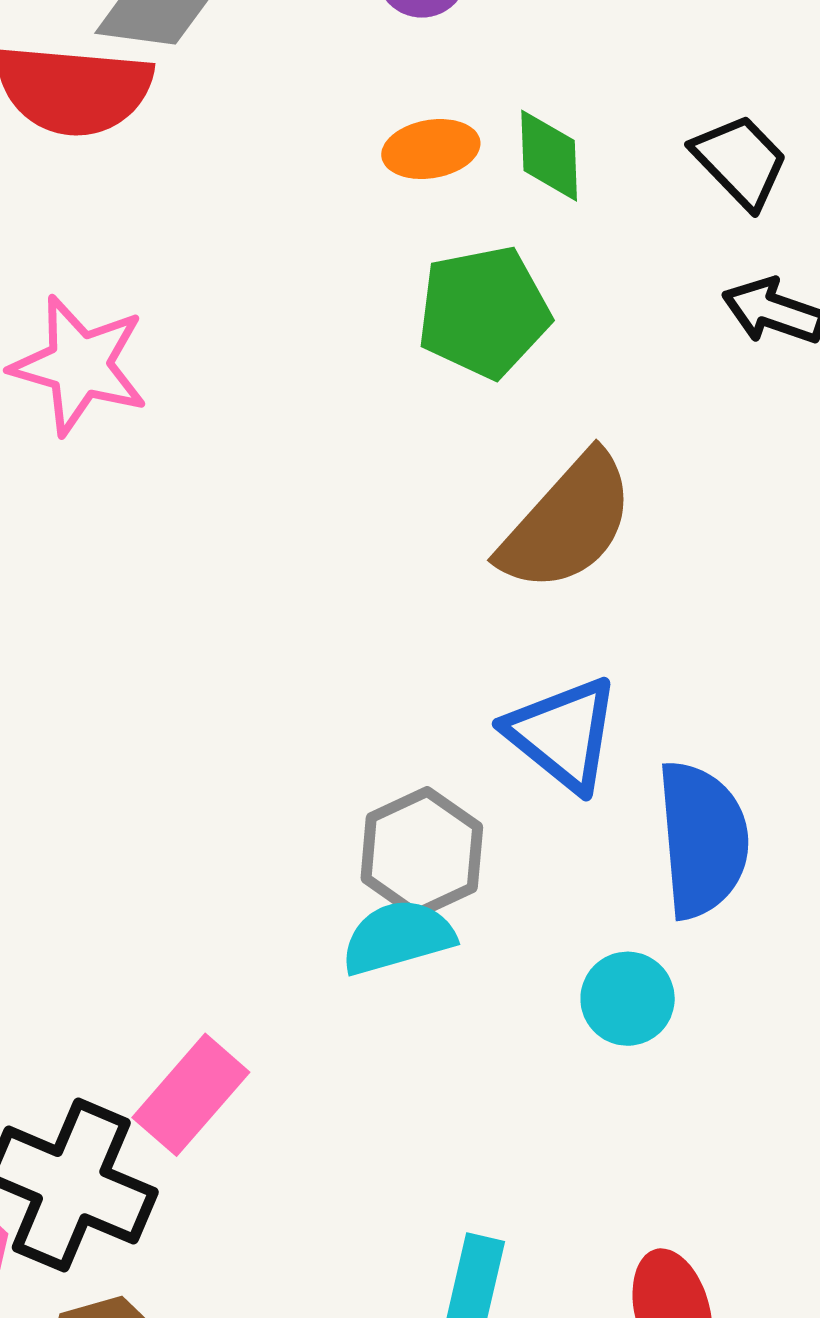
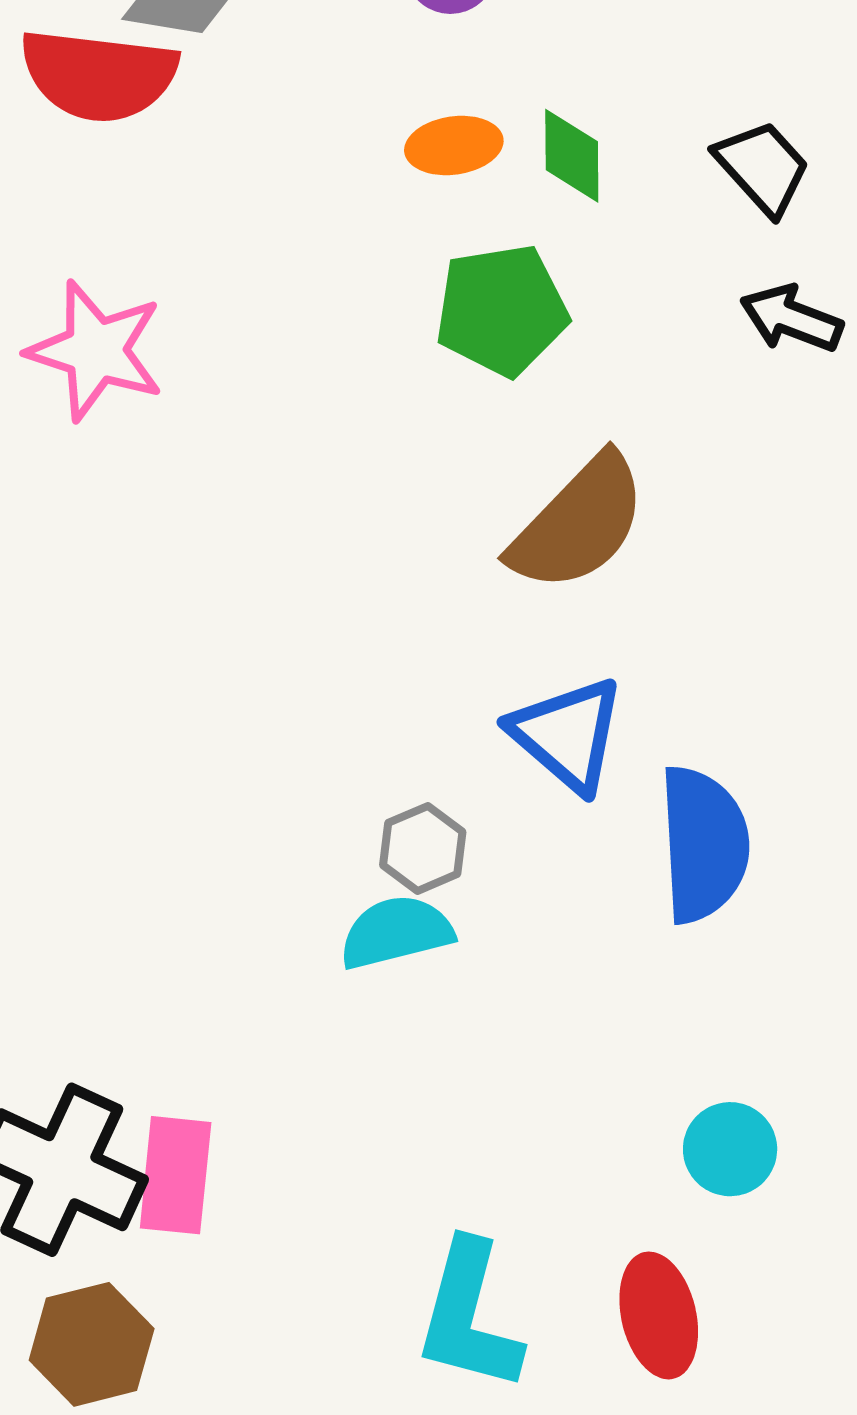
gray hexagon: (422, 853) -> (423, 848), size x0.7
cyan circle: (628, 999) -> (730, 1149), moved
pink rectangle: (191, 1095) -> (176, 1175), moved, turned -37

